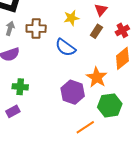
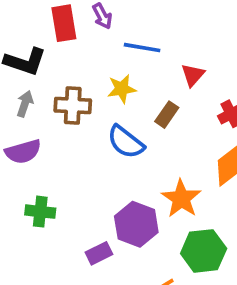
yellow star: (71, 18) -> (122, 89), moved
brown rectangle: (96, 31) -> (167, 115), moved
purple rectangle: (13, 111) -> (99, 253), moved

